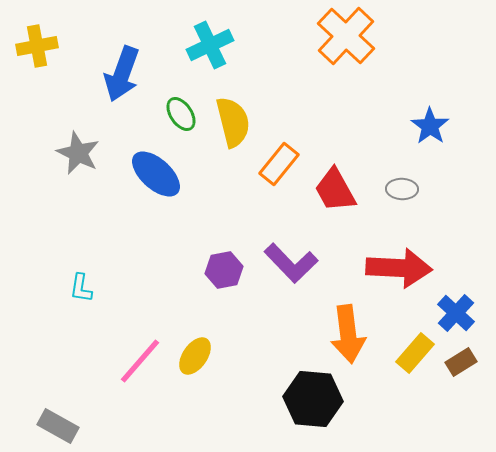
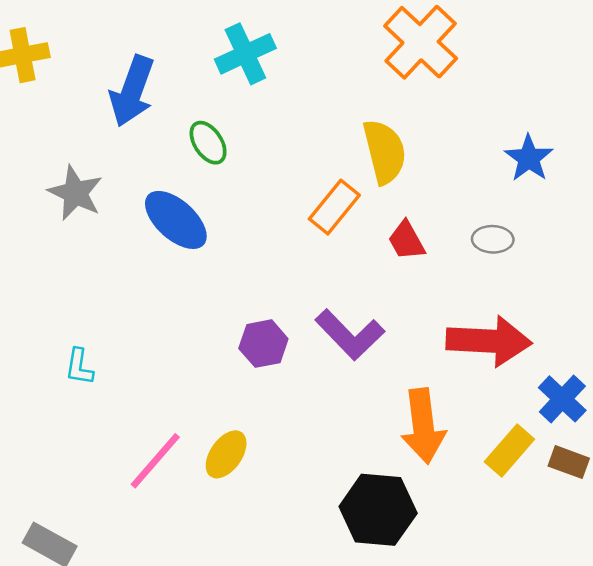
yellow semicircle: (233, 122) -> (385, 152), moved
red trapezoid: (335, 190) -> (406, 241), size x0.7
brown rectangle: (461, 362) -> (569, 462), turned 52

